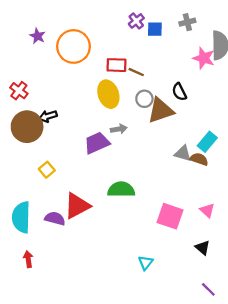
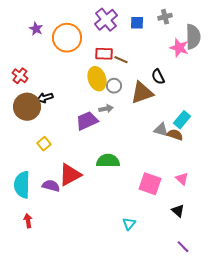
purple cross: (136, 21) -> (106, 20), moved, size x1.6
gray circle: (144, 99) -> (114, 86), moved

